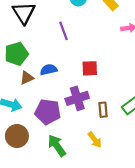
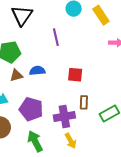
purple cross: (77, 98) -> (64, 117), moved
brown rectangle: (103, 110) -> (84, 102), moved

